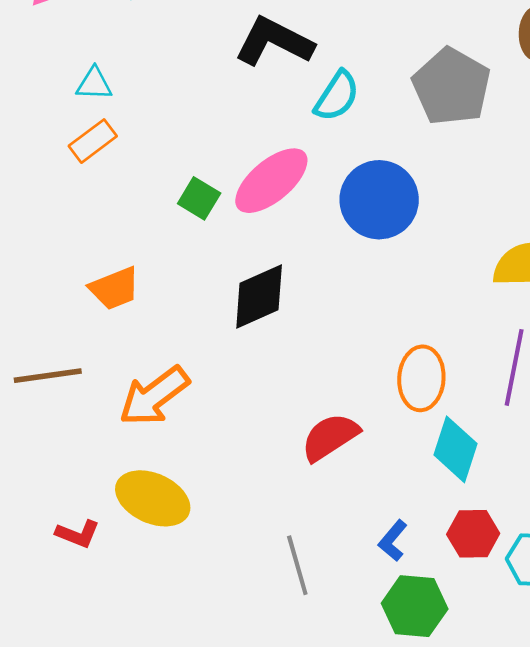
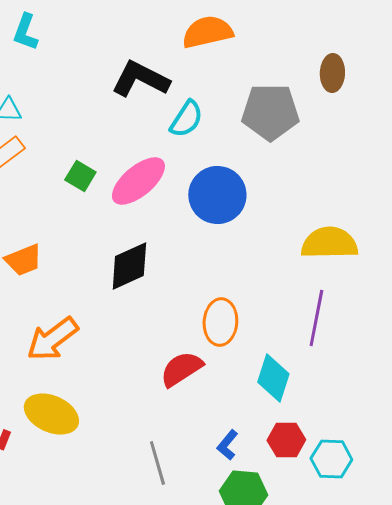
gray pentagon: (451, 87) -> (270, 112), turned -30
green square: (199, 198) -> (80, 176), moved
orange ellipse: (421, 378) -> (220, 322), moved

